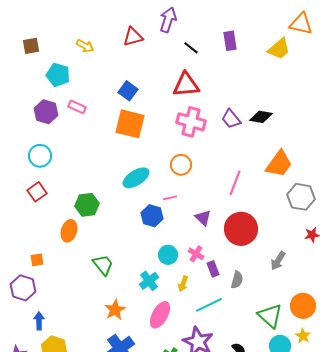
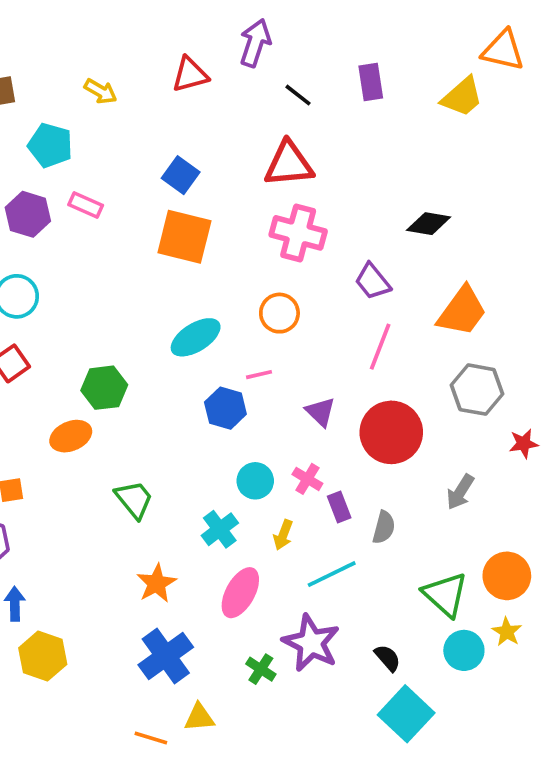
purple trapezoid: (231, 119) -> (373, 281), moved
gray hexagon: (301, 197) -> (477, 390), moved
orange ellipse: (69, 231) -> (71, 436), turned 50

